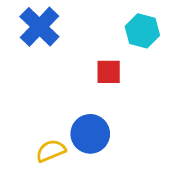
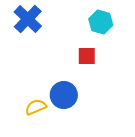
red square: (109, 72) -> (87, 56), moved

